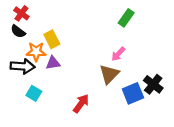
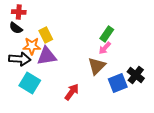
red cross: (21, 13) -> (19, 12), turned -32
green rectangle: (126, 18) -> (107, 34), moved
purple triangle: (53, 63) -> (47, 56), size x1.5
cyan square: (34, 93) -> (30, 83), size x1.5

